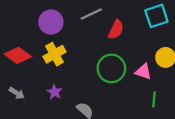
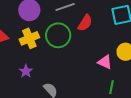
green circle: (111, 68) -> (58, 35), moved

